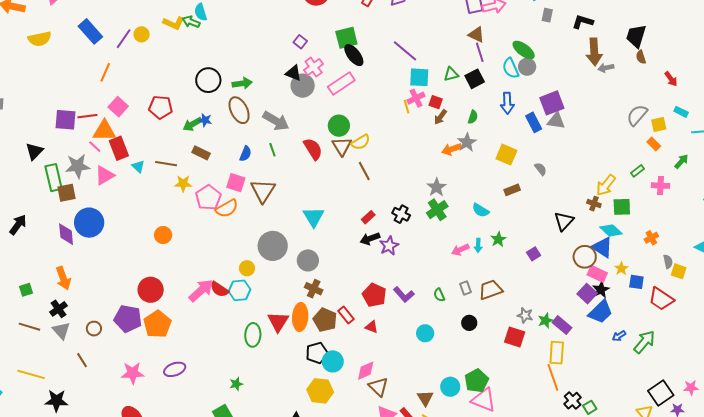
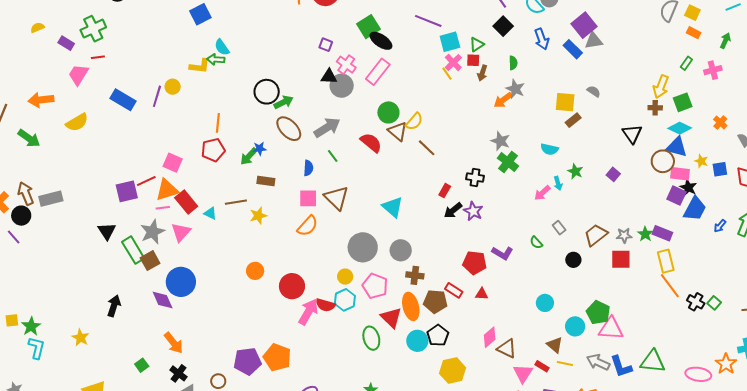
orange line: (105, 72) -> (218, 123), moved
green triangle: (451, 74) -> (477, 45), moved
black circle: (208, 80) -> (267, 92), moved
gray arrow: (276, 121) -> (327, 127), turned -44
yellow square: (659, 125) -> (692, 13), turned -35
pink line: (95, 147) -> (163, 208), turned -32
yellow square: (506, 155) -> (565, 102), moved
pink pentagon: (208, 197) -> (375, 286), moved
red circle: (151, 290) -> (292, 286), moved
brown trapezoid: (491, 290) -> (596, 235), moved
cyan circle: (425, 333) -> (545, 303), moved
cyan circle: (333, 361) -> (417, 341), moved

